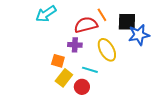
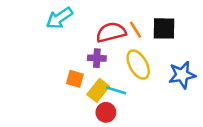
orange line: (102, 15) -> (136, 30), moved
blue star: (139, 35) -> (182, 75), moved
yellow rectangle: (64, 78) -> (98, 90), moved

